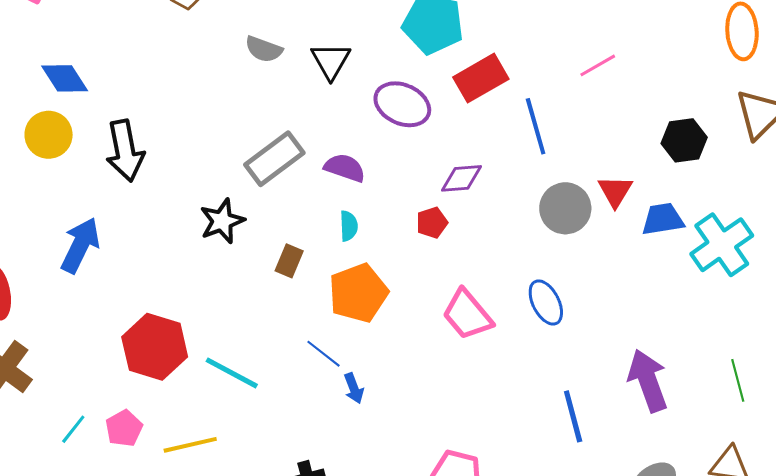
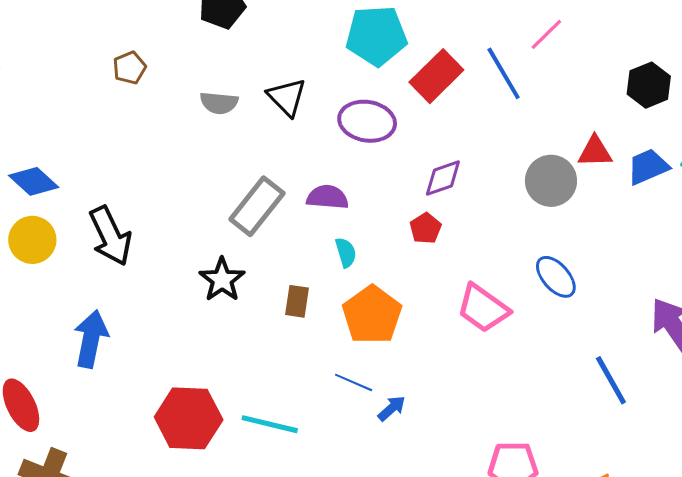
blue line: (536, 126) -> (504, 73), moved
red triangle: (615, 191) -> (595, 152), turned -48
blue arrow: (354, 388) -> (392, 408), turned -96

